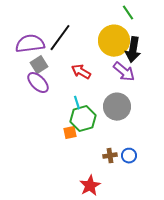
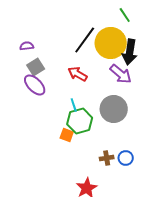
black line: (60, 38) -> (85, 40), moved
purple semicircle: (30, 44) -> (27, 46), size x0.5
orange square: (70, 133) -> (67, 135), turned 32

